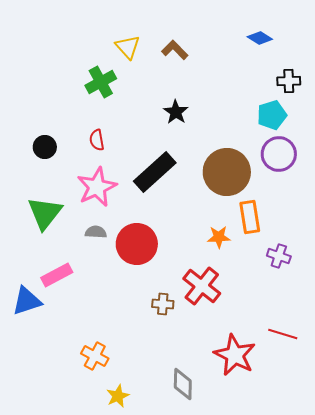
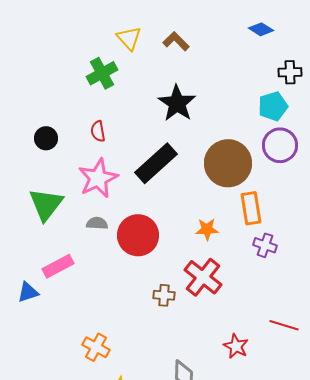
black star: (176, 112) -> (177, 103), size x1.5
orange star: (219, 237) -> (207, 229), moved
purple cross: (279, 256) -> (265, 245), moved
blue triangle: (27, 301) -> (28, 292), size x0.7
red star: (235, 355) -> (236, 346), size x0.6

